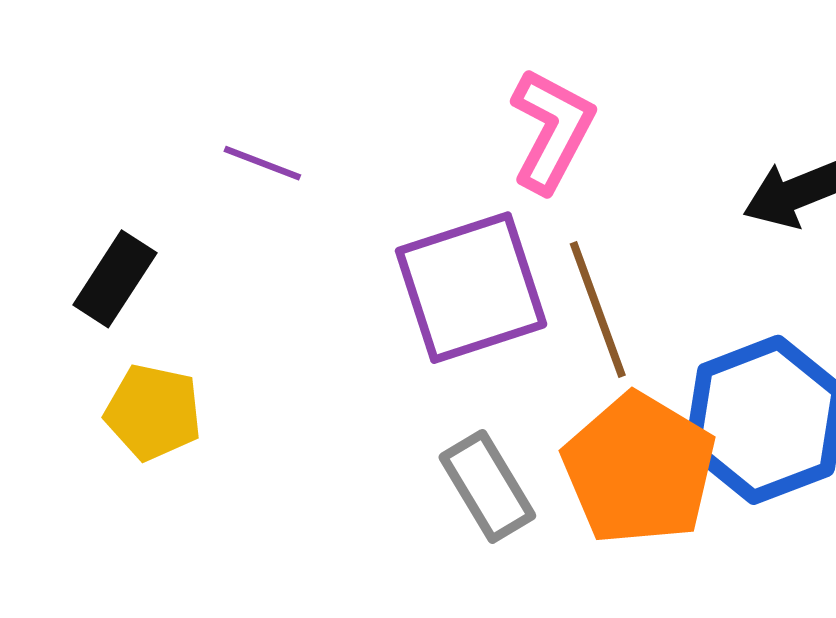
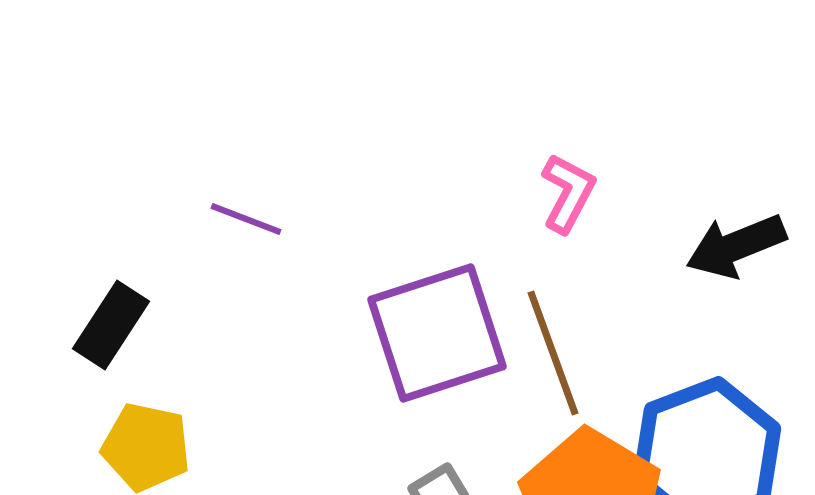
pink L-shape: (552, 130) -> (568, 193), moved, size x0.7

